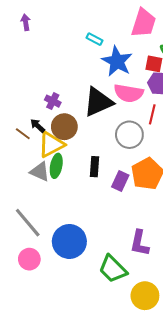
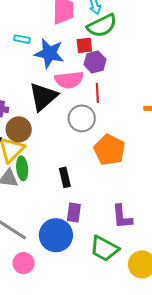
black rectangle: (94, 167) -> (65, 177), moved
purple rectangle: (120, 181) -> (74, 212), moved

